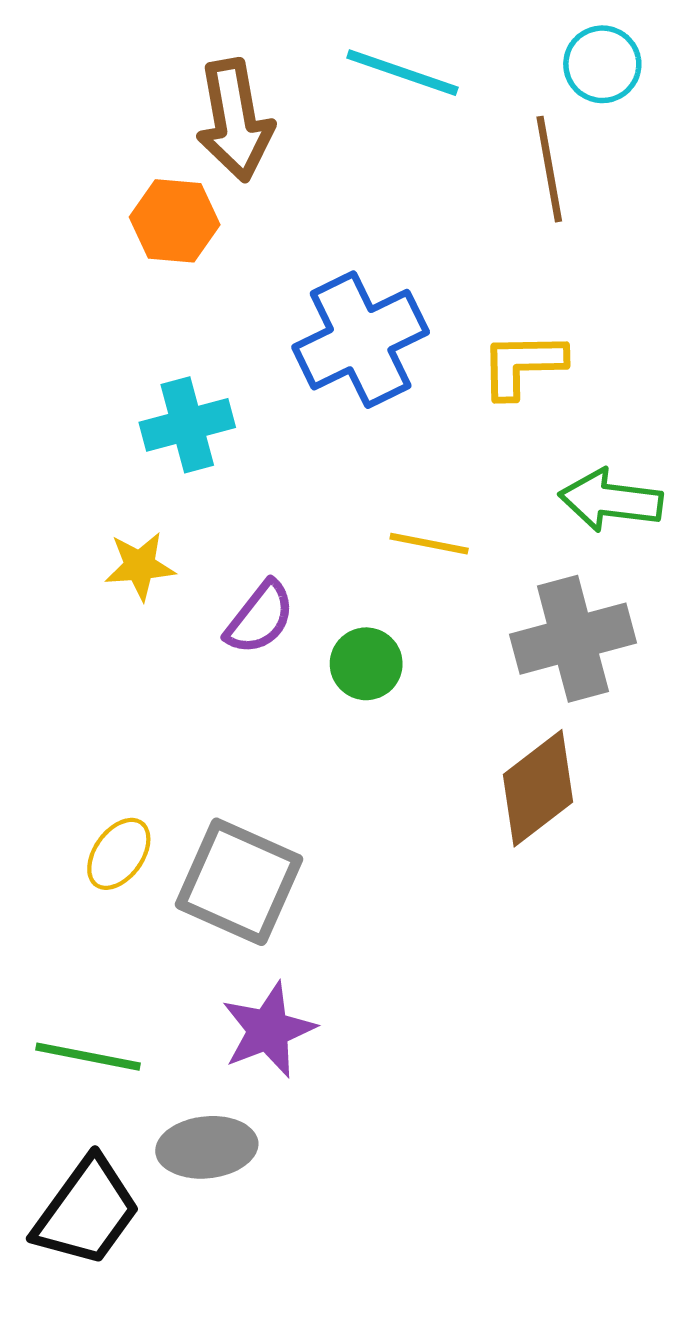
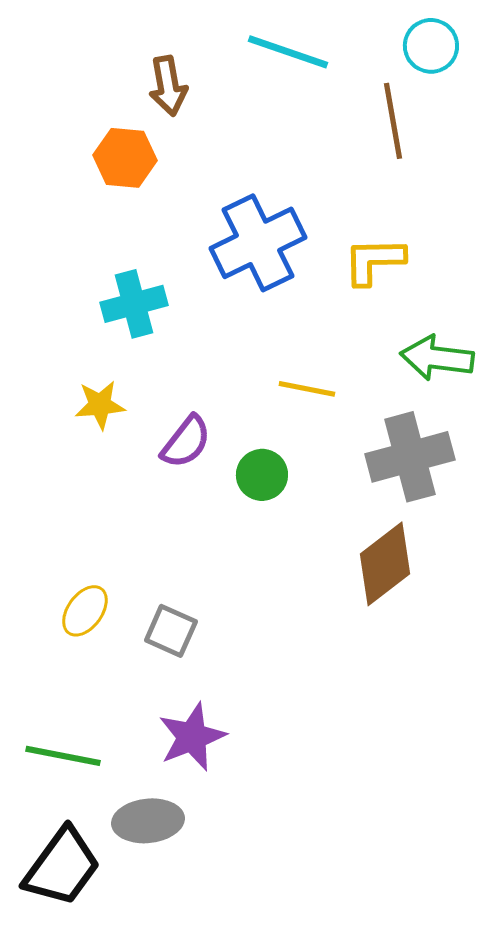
brown arrow: (235, 120) -> (168, 86), size x0.7
gray square: (239, 882) -> (171, 631), size x0.6

